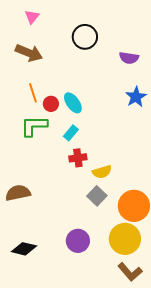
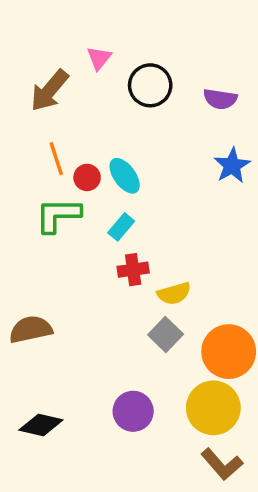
pink triangle: (32, 17) -> (99, 58), moved
black circle: (85, 37) -> (150, 85), moved
brown arrow: (29, 53) -> (49, 90), turned 108

